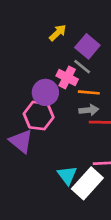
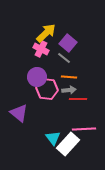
yellow arrow: (58, 33) -> (46, 33), size x1.5
pink cross: (67, 78) -> (41, 49), moved
pink hexagon: (39, 115) -> (47, 89), moved

